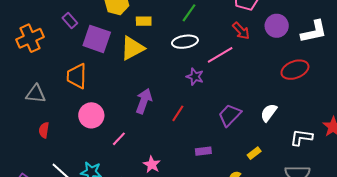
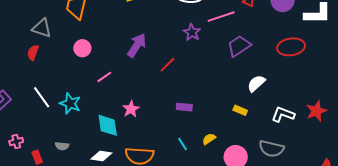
gray triangle: (36, 94) -> (42, 28), moved
pink circle: (91, 115) -> (82, 48), size x0.7
purple trapezoid: (230, 115) -> (239, 46), moved
yellow rectangle: (254, 153) -> (240, 110), moved, turned 48

